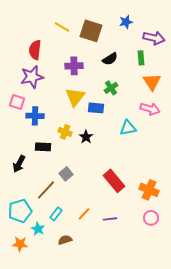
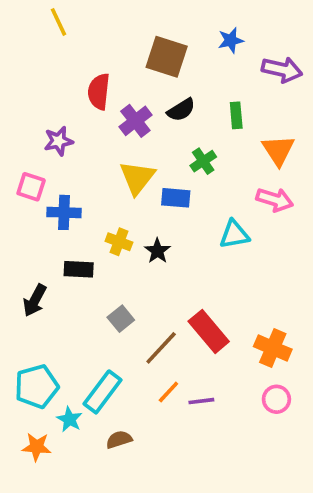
yellow line: (62, 27) -> (59, 22), moved, turned 35
red semicircle: (35, 50) -> (99, 92), moved
green rectangle: (141, 58) -> (236, 115), moved
black semicircle: (110, 59) -> (181, 110), moved
purple cross: (74, 66) -> (135, 121), turned -36
purple star: (32, 77) -> (59, 141), size x0.7
brown line: (46, 190) -> (161, 348), moved
cyan rectangle: (56, 214) -> (102, 392), size x1.6
orange line: (84, 214) -> (168, 392), moved

